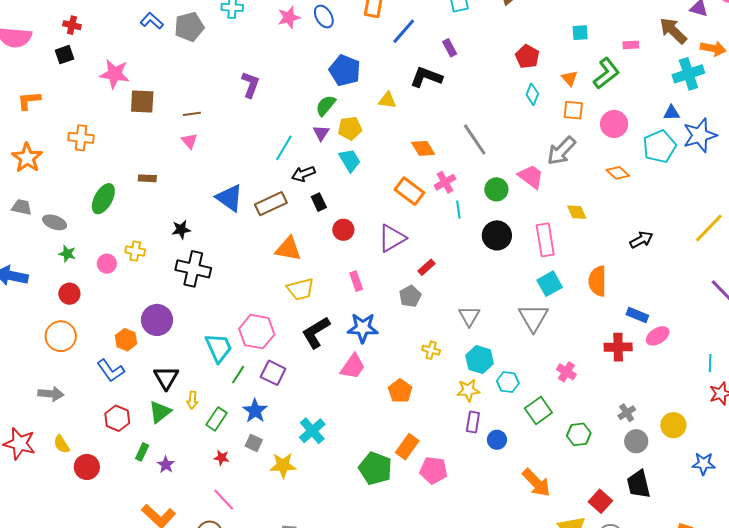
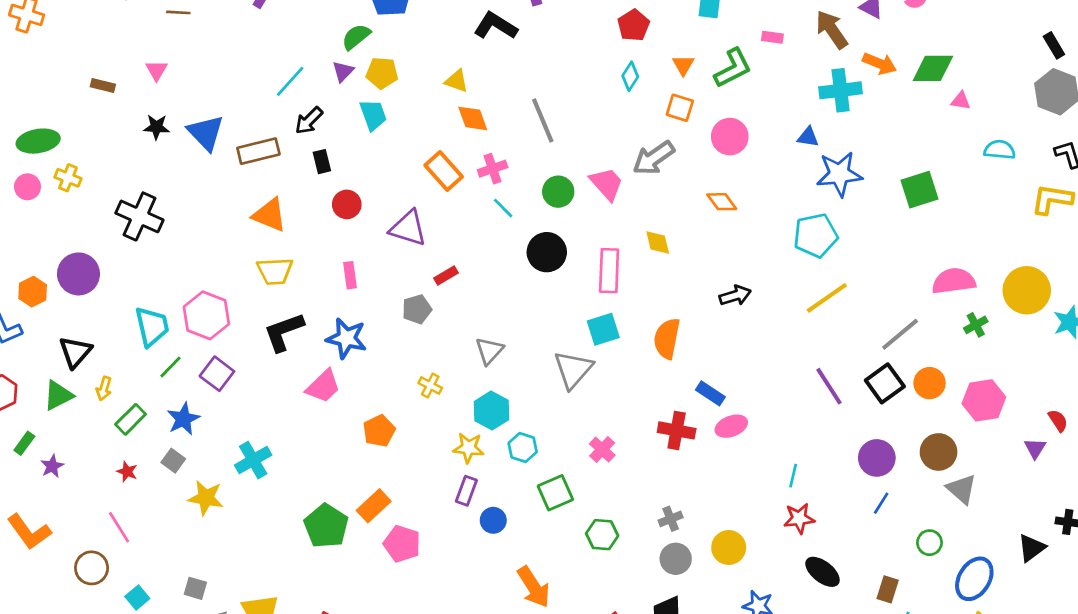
yellow triangle: (387, 100) -> (456, 81), moved
pink triangle: (189, 141) -> (157, 70), moved
cyan pentagon: (659, 147) -> (816, 235), moved
black arrow: (303, 174) -> (309, 121), turned -35
green ellipse: (103, 199) -> (38, 141), moved, turned 40
cyan line: (458, 210) -> (503, 208), turned -48
black star: (181, 230) -> (156, 127), moved
purple triangle: (392, 238) -> (408, 228), turned 36

